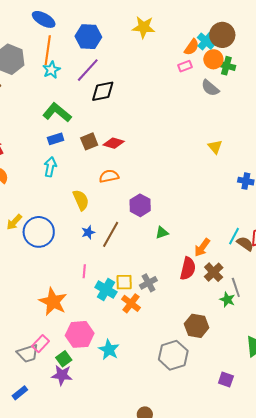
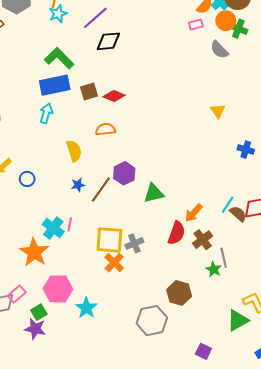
blue rectangle: (56, 139) -> (55, 85), size x1.8
purple hexagon: (140, 205) -> (124, 173), moved
blue circle: (39, 232) -> (27, 179), size x0.5
green triangle: (162, 233) -> (154, 193), size x1.5
yellow square: (124, 282) -> (109, 240), size x1.6
cyan cross: (106, 290) -> (53, 228), moved

